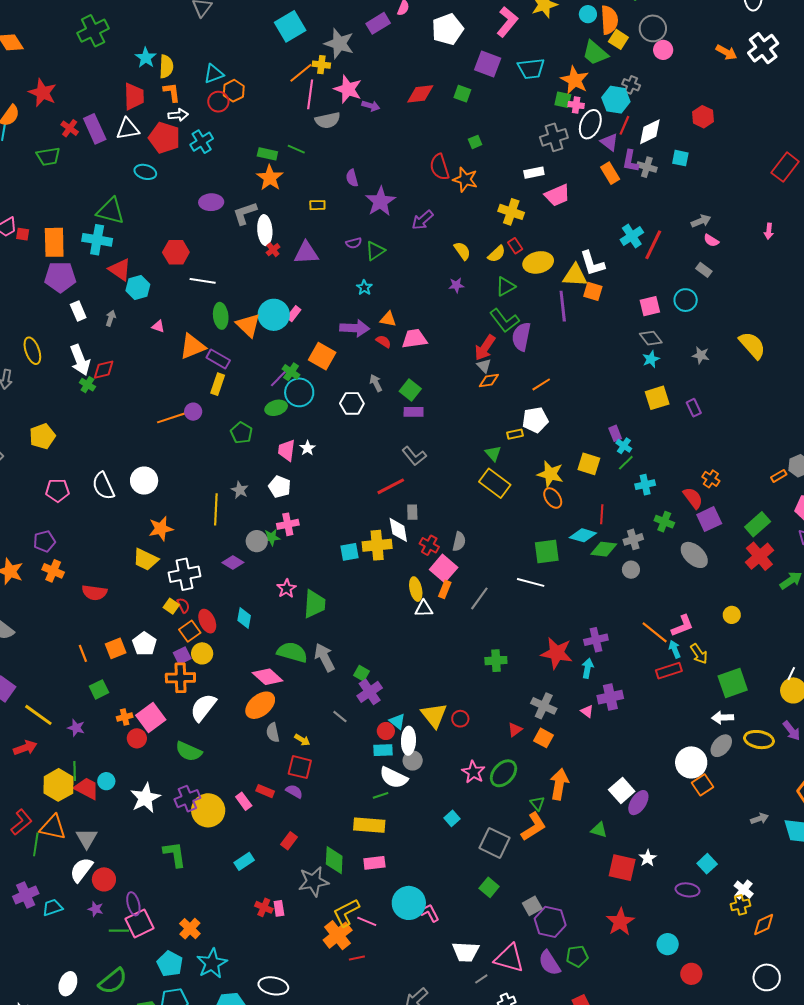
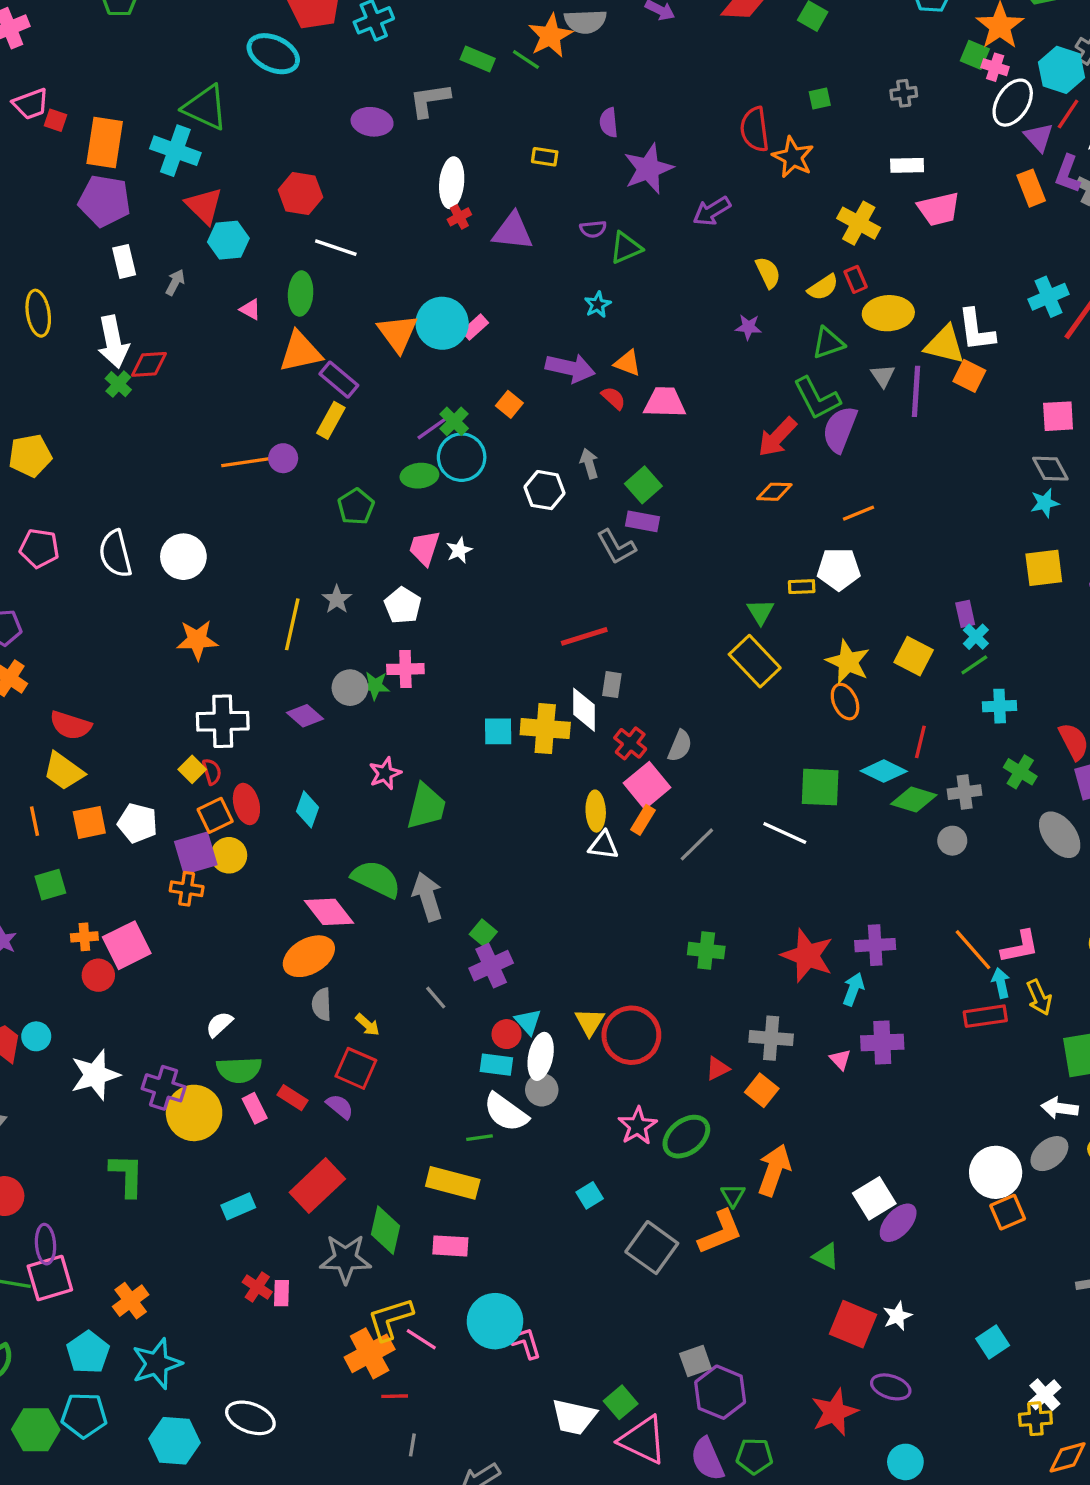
gray cross: (554, 137) -> (904, 93), moved, size x0.6
cyan ellipse: (145, 172) -> (273, 54), size x1.4
orange star: (270, 178) -> (550, 36), moved
gray L-shape: (245, 213) -> (430, 100), moved
green ellipse: (221, 316) -> (301, 294), moved
orange square: (322, 356) -> (509, 404), size x0.6
gray triangle: (484, 366) -> (883, 376), moved
gray L-shape: (414, 456) -> (616, 547), moved
yellow trapezoid: (146, 560) -> (64, 771), moved
white pentagon: (144, 644) -> (138, 823), turned -30
purple square: (182, 656) -> (196, 853), size x1.5
orange cross: (180, 678) -> (187, 889), size x0.7
gray cross: (544, 706) -> (771, 1038), turned -30
white semicircle: (203, 707) -> (219, 1024), moved, size x0.6
yellow triangle: (434, 715) -> (590, 1022), size x0.7
red circle: (460, 719) -> (631, 1035), size x2.0
green semicircle: (189, 751) -> (239, 1070), moved, turned -36
purple cross: (187, 799) -> (164, 1088), turned 30
red rectangle: (289, 841) -> (317, 1186), size x1.8
green square: (489, 887) -> (621, 1402), moved
purple ellipse: (688, 890) -> (891, 1387), moved
gray line: (481, 979) -> (412, 1445), moved, turned -56

